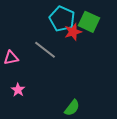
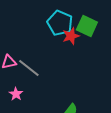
gray line: (45, 50) -> (29, 68), moved

